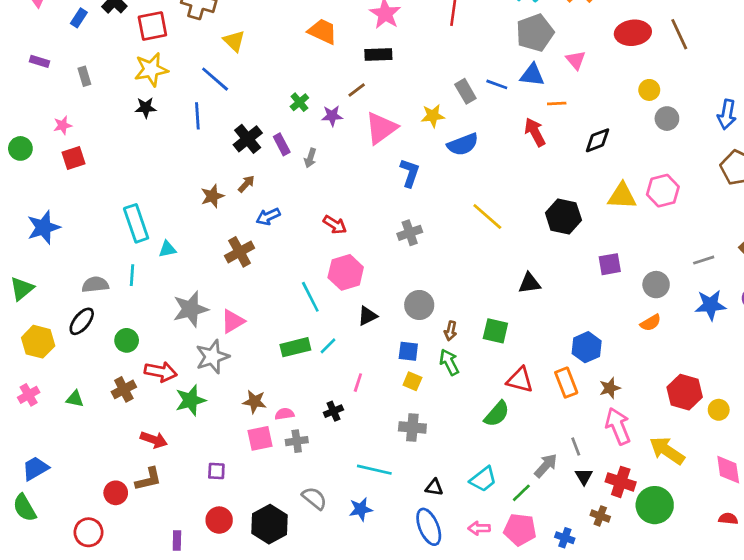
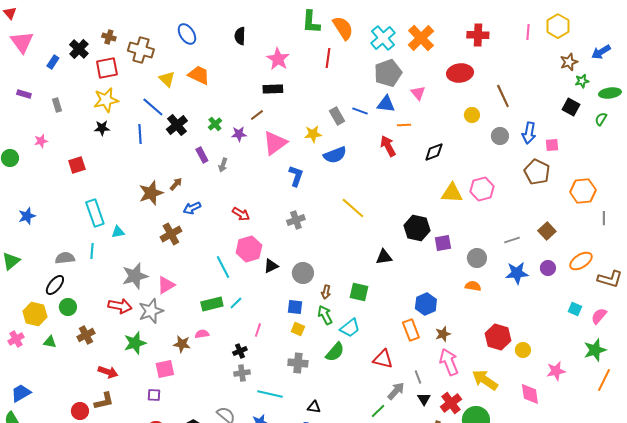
orange trapezoid: (323, 31) -> (199, 75), moved
brown line: (679, 34) -> (503, 96), moved
gray circle: (667, 119) -> (500, 136), moved
black cross: (248, 139) -> (177, 125), moved
red square: (73, 158) -> (77, 165), moved
brown star: (212, 196) -> (151, 193), size x1.4
black hexagon: (563, 217) -> (417, 228), moved
blue star: (44, 227) -> (27, 216), size x0.7
black triangle: (367, 316) -> (271, 266), moved
orange semicircle: (651, 323) -> (473, 286), turned -140
green circle: (127, 340) -> (68, 307), moved
yellow hexagon: (38, 342) -> (35, 314), moved
red arrow: (161, 372) -> (120, 306), moved
red triangle: (520, 380) -> (383, 359), moved
pink semicircle: (284, 414) -> (202, 334), moved
green semicircle: (497, 414) -> (335, 352), moved
pink square: (260, 438) -> (165, 369), moved
gray cross: (297, 441) -> (242, 373), moved
cyan trapezoid: (483, 479) -> (350, 328), moved
red cross: (621, 482) -> (451, 403), turned 35

